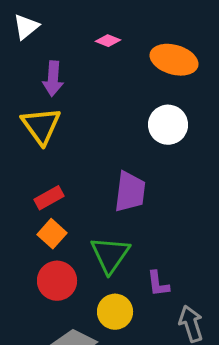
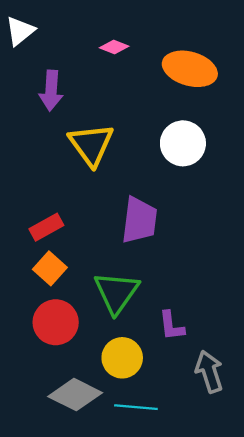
yellow triangle: (41, 126) -> (91, 145), moved

